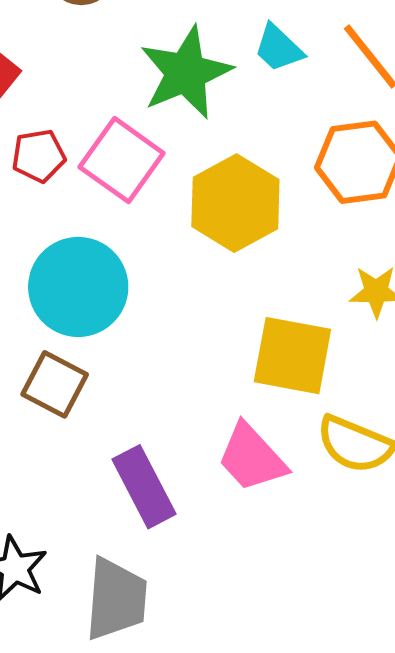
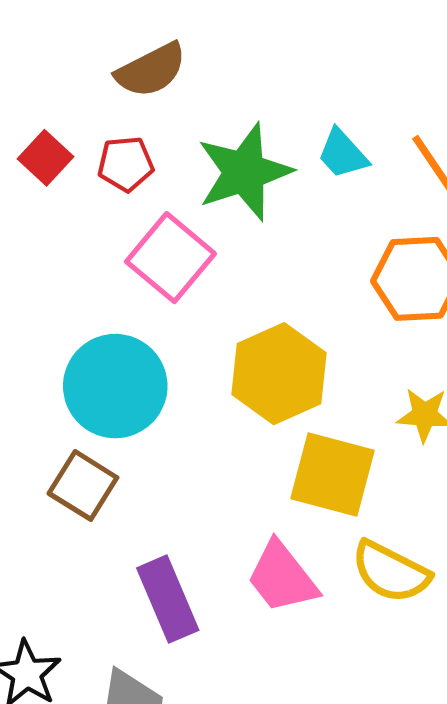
red pentagon: (39, 156) -> (126, 164), moved
yellow hexagon: (235, 203) -> (279, 374), moved

